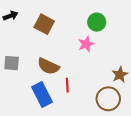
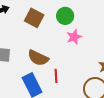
green circle: (97, 22) -> (65, 16), moved

